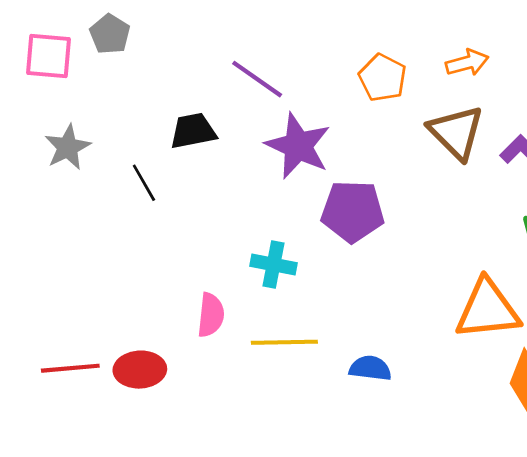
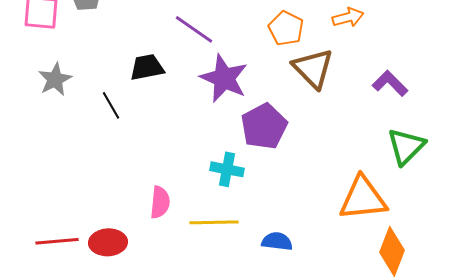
brown triangle: (456, 132) -> (313, 68), moved
purple pentagon: (353, 211) -> (264, 126), turned -30
cyan cross: (273, 265) -> (227, 169), moved

